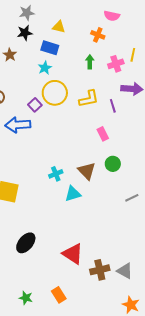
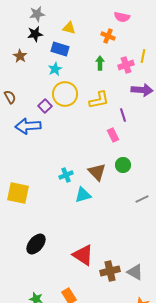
purple line: (113, 106) -> (123, 115), moved

